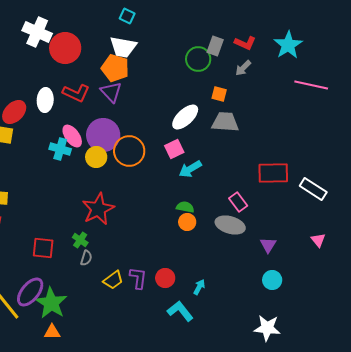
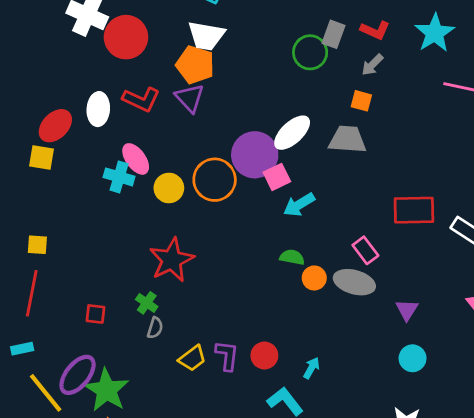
orange square: (219, 94) -> (361, 101), moved
purple circle: (103, 135) -> (255, 155), moved
orange circle: (187, 222) -> (314, 278), moved
red square: (43, 248) -> (96, 314), size x0.7

